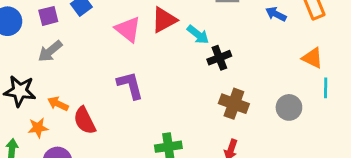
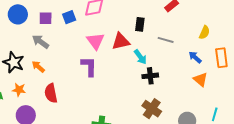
gray arrow: (50, 51) -> (40, 42), turned 60
orange triangle: (312, 58) -> (200, 79), moved
purple L-shape: (130, 85) -> (89, 66), moved
orange arrow: (58, 104) -> (38, 67), moved

